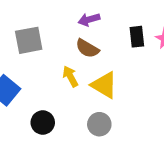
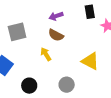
black rectangle: (137, 37) -> (90, 12), moved
yellow triangle: (104, 85) -> (90, 61), moved

